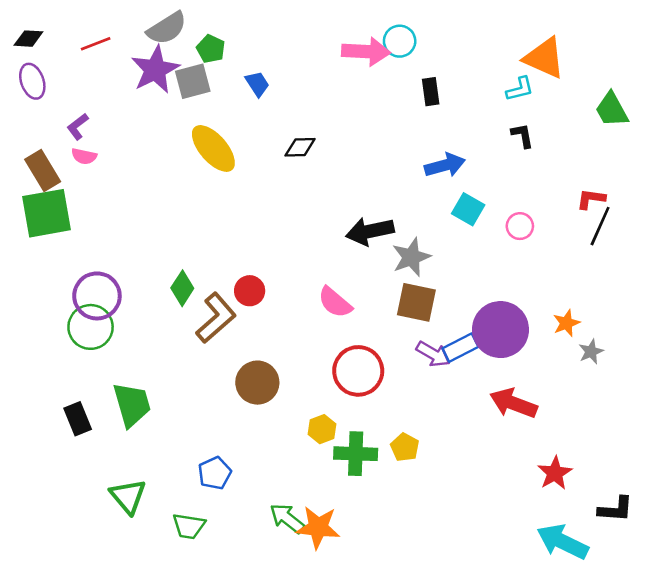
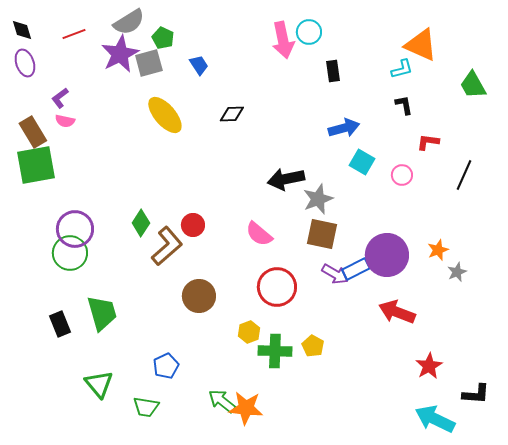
black diamond: (28, 39) -> (22, 30), turned 70
pink arrow: (366, 51) -> (283, 40), turned 75
red L-shape: (591, 199) -> (428, 142), moved

